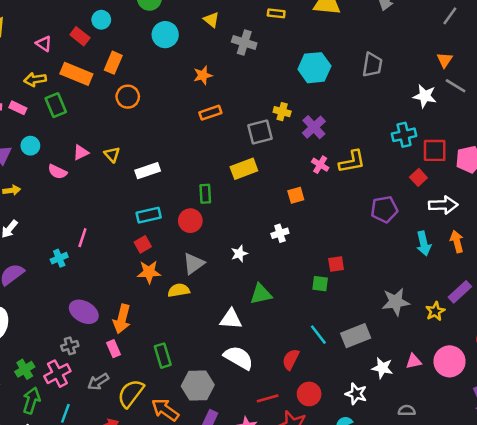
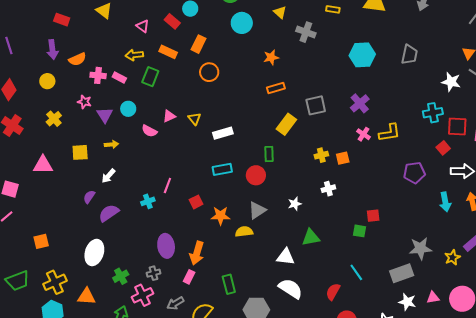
orange rectangle: (76, 74) -> (168, 52), size x0.7
green rectangle: (56, 105) -> (150, 77), turned 42
yellow cross: (282, 112) -> (321, 155), moved, turned -32
yellow rectangle: (244, 169) -> (286, 124), moved, turned -35
red square: (143, 244) -> (196, 202), moved
purple ellipse: (84, 312) -> (166, 246), turned 50
gray rectangle: (356, 336) -> (402, 273), moved
pink rectangle: (114, 349) -> (189, 277), turned 48
green cross: (25, 369) -> (121, 276), moved

